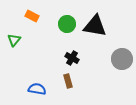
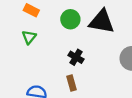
green triangle: (14, 40) -> (29, 37), moved

